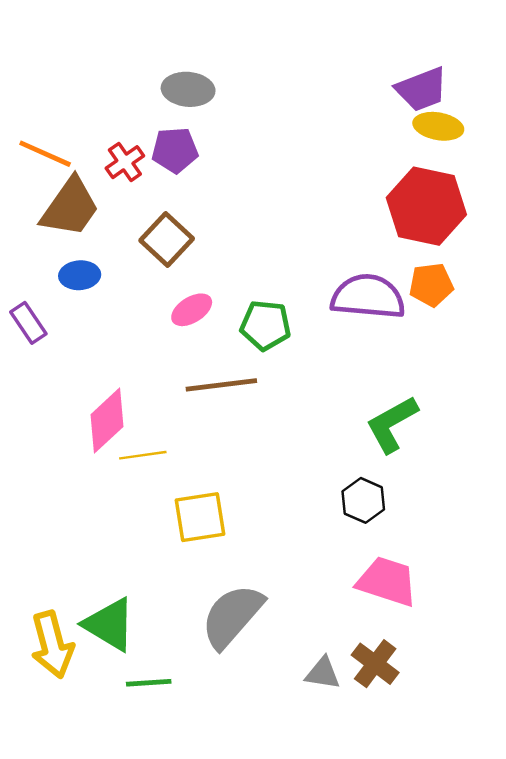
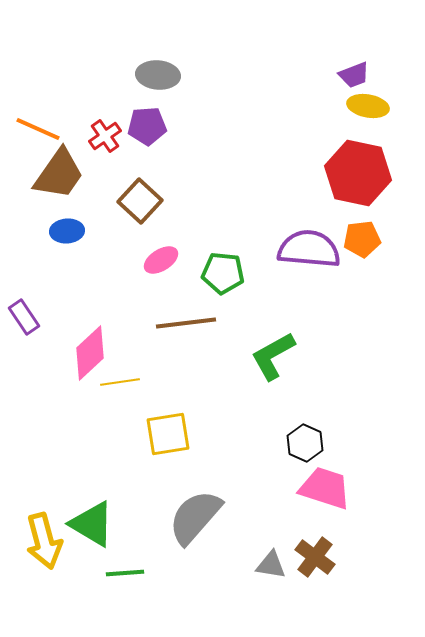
purple trapezoid: (422, 89) -> (354, 75), size x0.7
purple rectangle: (28, 323) -> (24, 317), moved
green L-shape: (392, 424) -> (273, 356), moved
black hexagon: (363, 500) -> (305, 443), moved

